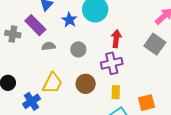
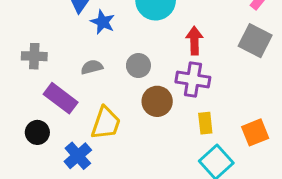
blue star: (69, 20) -> (103, 22), moved
purple rectangle: (35, 25) -> (61, 98), moved
purple cross: (112, 63) -> (193, 80), turned 30
brown circle: (86, 84) -> (157, 101), moved

